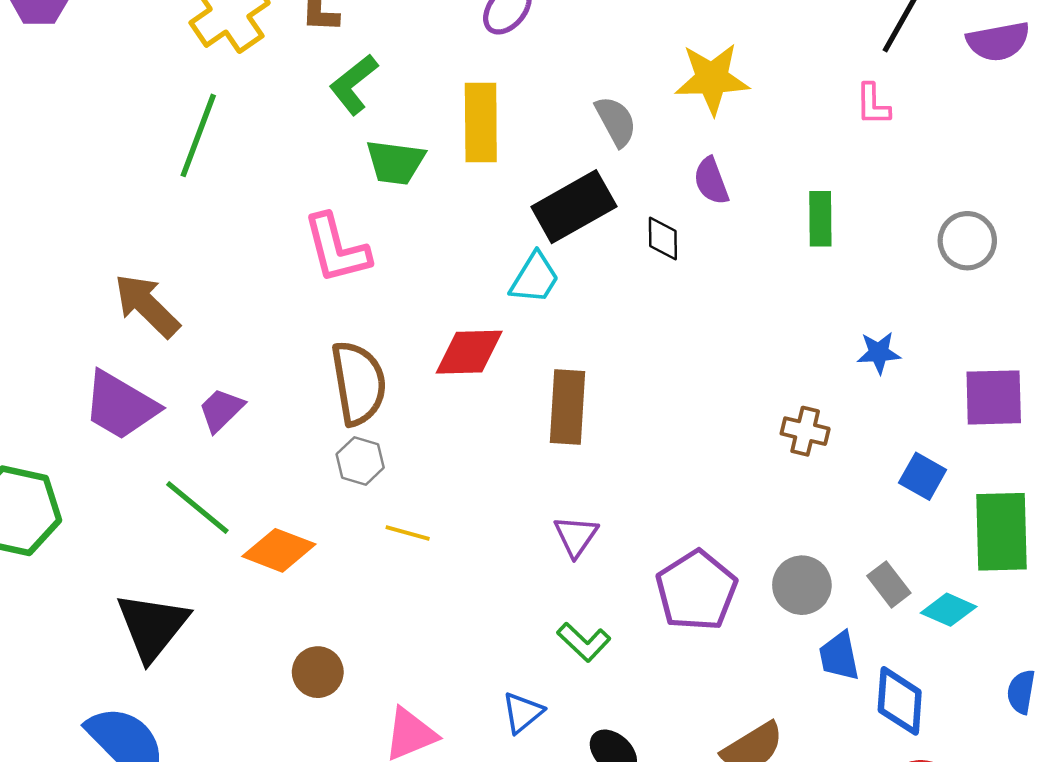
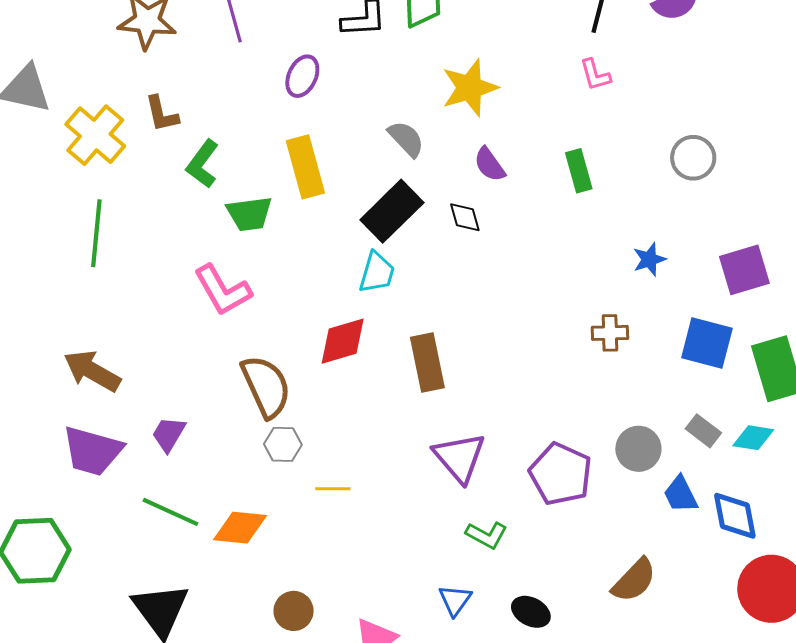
blue square: (923, 476) -> (707, 343), size x1.5
purple triangle: (576, 536) -> (459, 457), size x1.5

